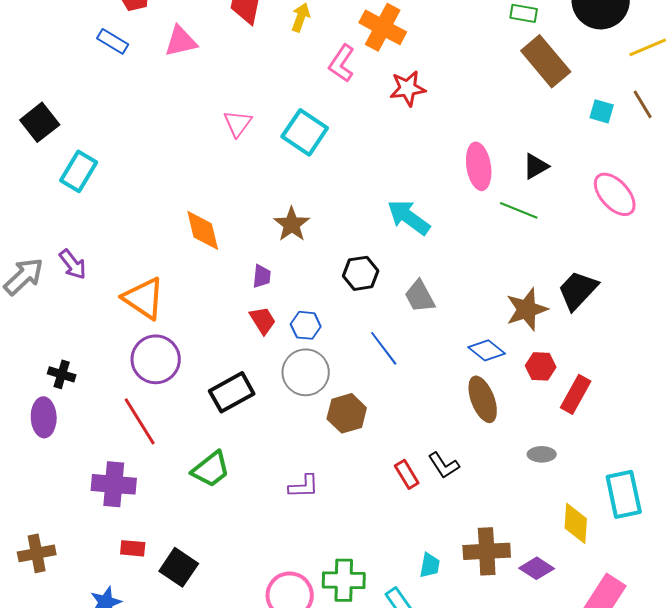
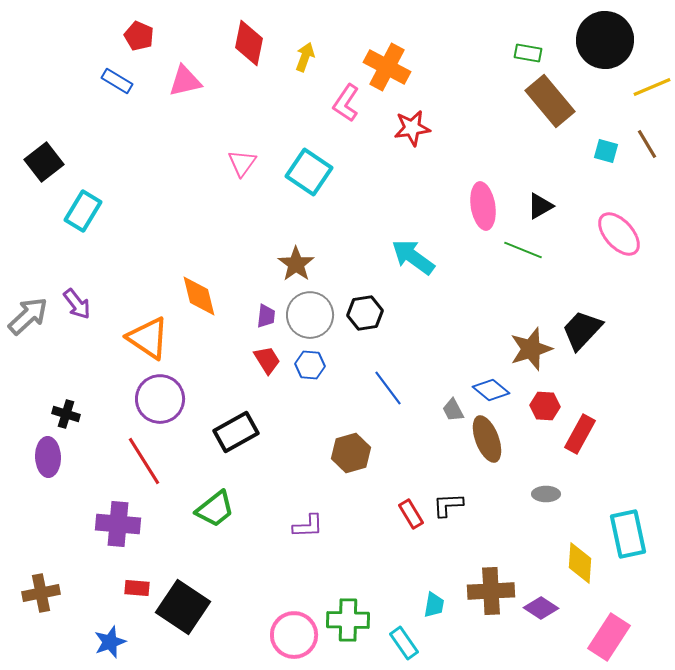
orange diamond: (203, 230) -> (199, 296), moved
gray trapezoid: (420, 296) -> (453, 410), moved, size x0.7
gray circle: (306, 372) -> (310, 315), moved
black L-shape: (444, 465) -> (448, 505), turned 120
black square: (179, 567) -> (183, 607), size x1.4

